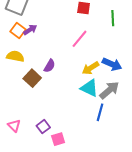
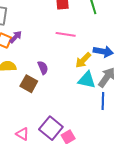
pink line: (79, 39) -> (66, 34), turned 72
purple semicircle: (49, 66) -> (43, 68), turned -40
purple square: (43, 127) -> (51, 128), size x1.6

